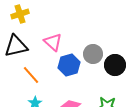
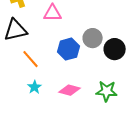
pink triangle: (53, 42) -> (52, 13), moved, turned -42

